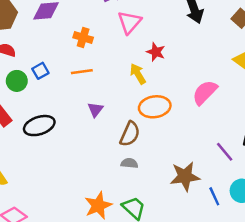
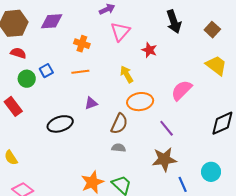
red star: (156, 52) -> (149, 50), moved
purple triangle: (95, 110) -> (91, 103), turned 32
black ellipse: (39, 126) -> (60, 124), moved
purple line: (225, 152) -> (167, 128), moved
blue line: (214, 196) -> (183, 184), moved

